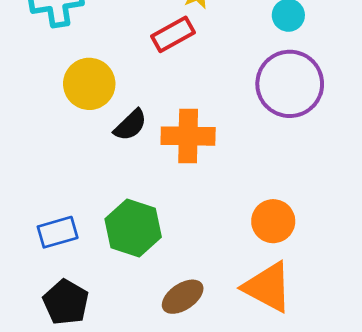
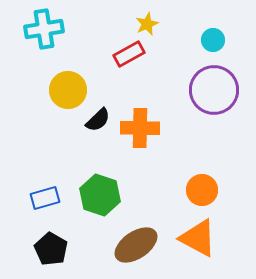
brown ellipse: (183, 297) -> (136, 245), size x1.4

